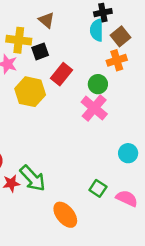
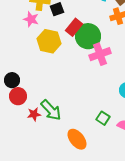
green circle: (98, 84) -> (88, 36), moved, size x1.6
pink cross: (94, 108) -> (100, 54), turned 30

